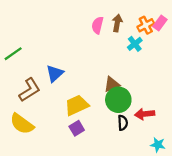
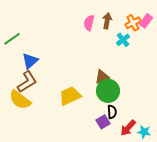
green line: (13, 54) -> (12, 39), moved
blue triangle: (55, 73) -> (30, 61), moved
red arrow: (145, 114) -> (128, 128), moved, turned -42
yellow semicircle: (22, 124) -> (20, 100), moved
purple square: (77, 128) -> (103, 122), moved

